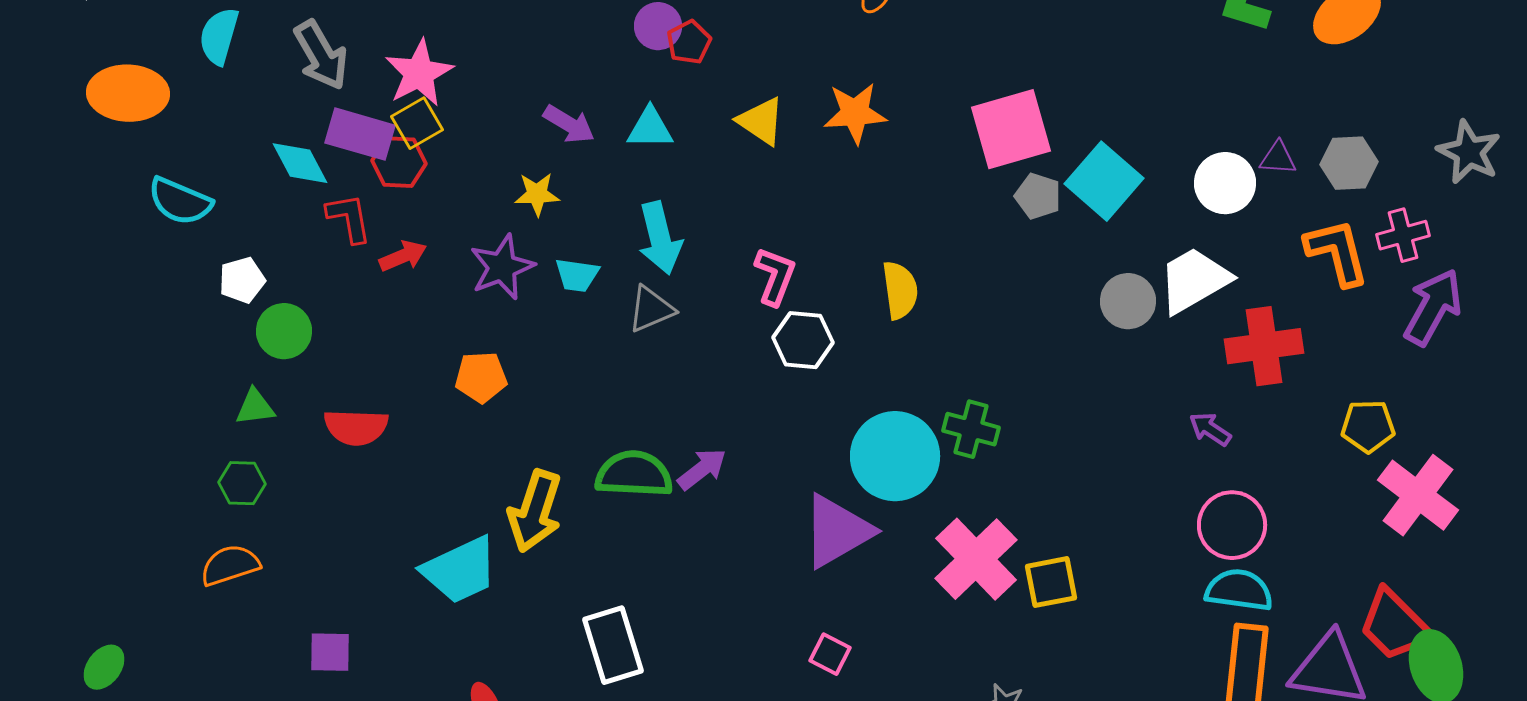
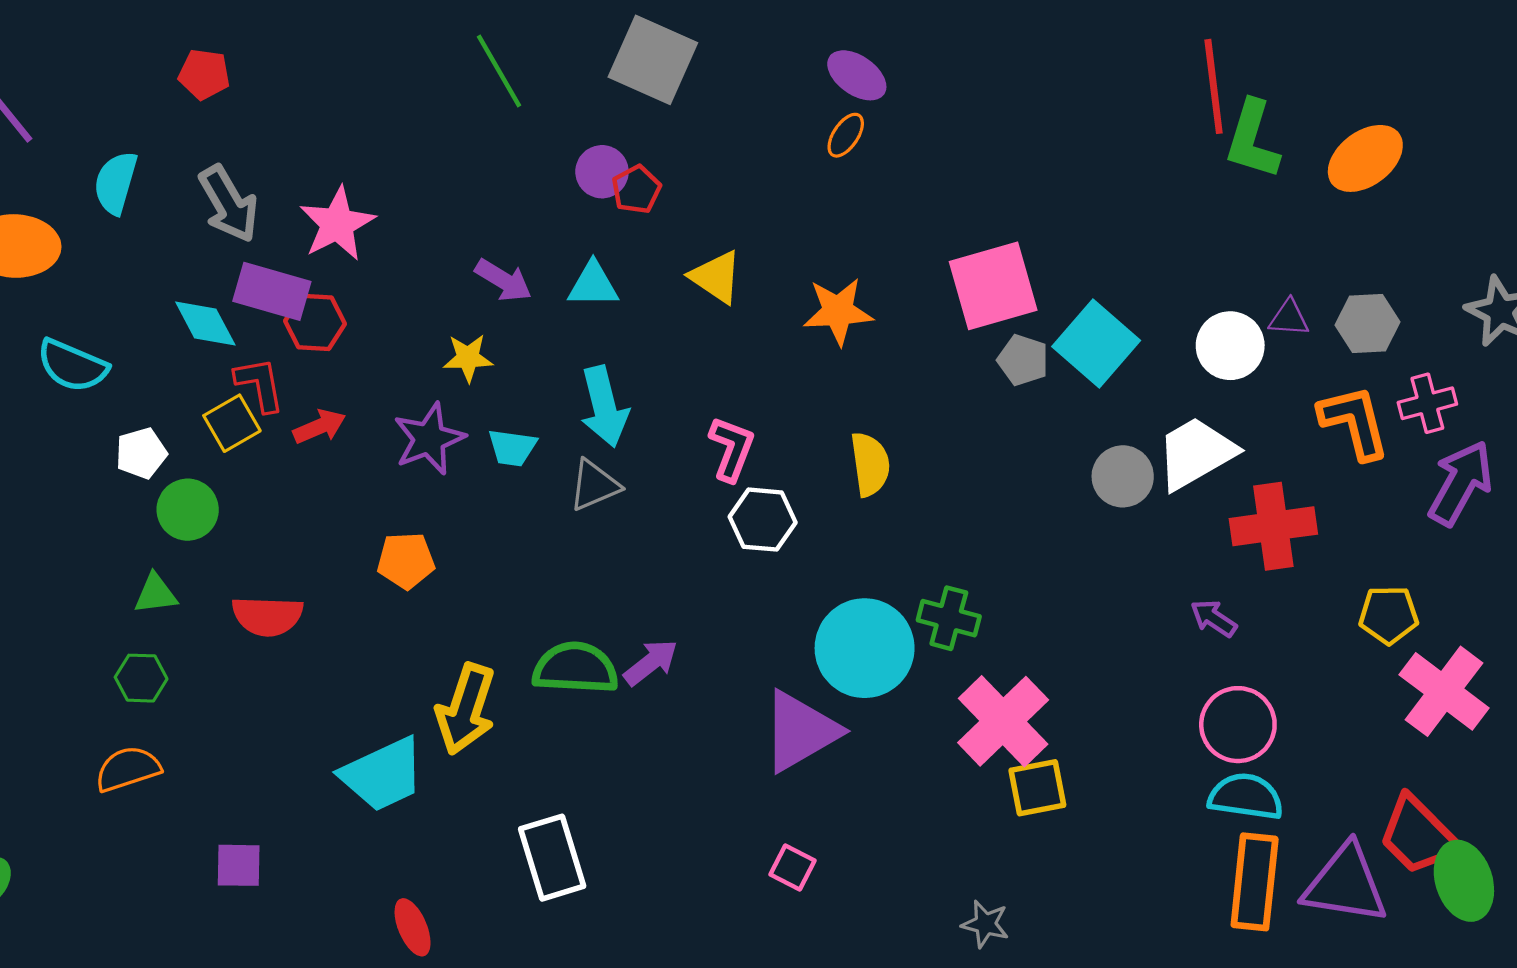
orange star: (855, 113) -> (838, 311), moved
yellow square: (417, 123) -> (232, 423), moved
pink cross: (976, 559) -> (1003, 721), moved

